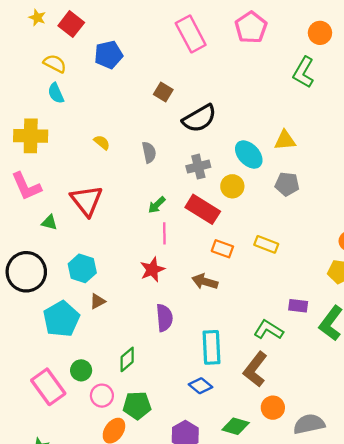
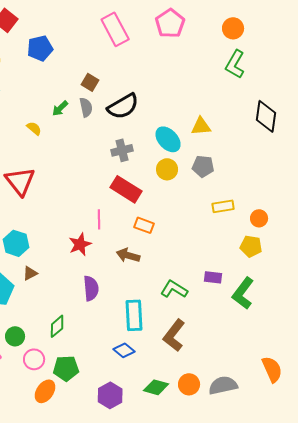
green L-shape: (304, 72) -> (235, 64), moved
gray semicircle: (149, 152) -> (86, 107), moved
yellow circle: (232, 186) -> (167, 169), moved
green arrow: (157, 205) -> (60, 108), moved
pink line: (164, 233) -> (99, 219), moved
yellow rectangle: (266, 244) -> (223, 206), moved, turned -30
green L-shape: (268, 330) -> (174, 289), moved
orange circle: (273, 408) -> (189, 384), moved

